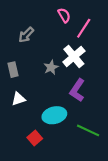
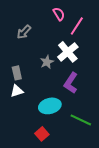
gray rectangle: (13, 70) -> (17, 73), moved
red square: (35, 138) -> (42, 134), moved

